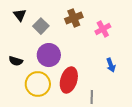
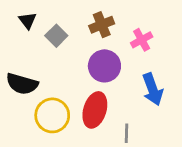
purple circle: (49, 55) -> (104, 66), moved
black semicircle: (16, 61) -> (22, 84), size x1.6
blue arrow: (111, 65) -> (153, 89), size x1.6

